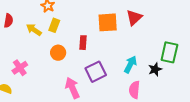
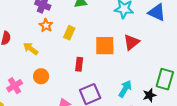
yellow rectangle: (54, 25) -> (69, 33), moved
orange circle: (58, 53) -> (41, 76), moved

